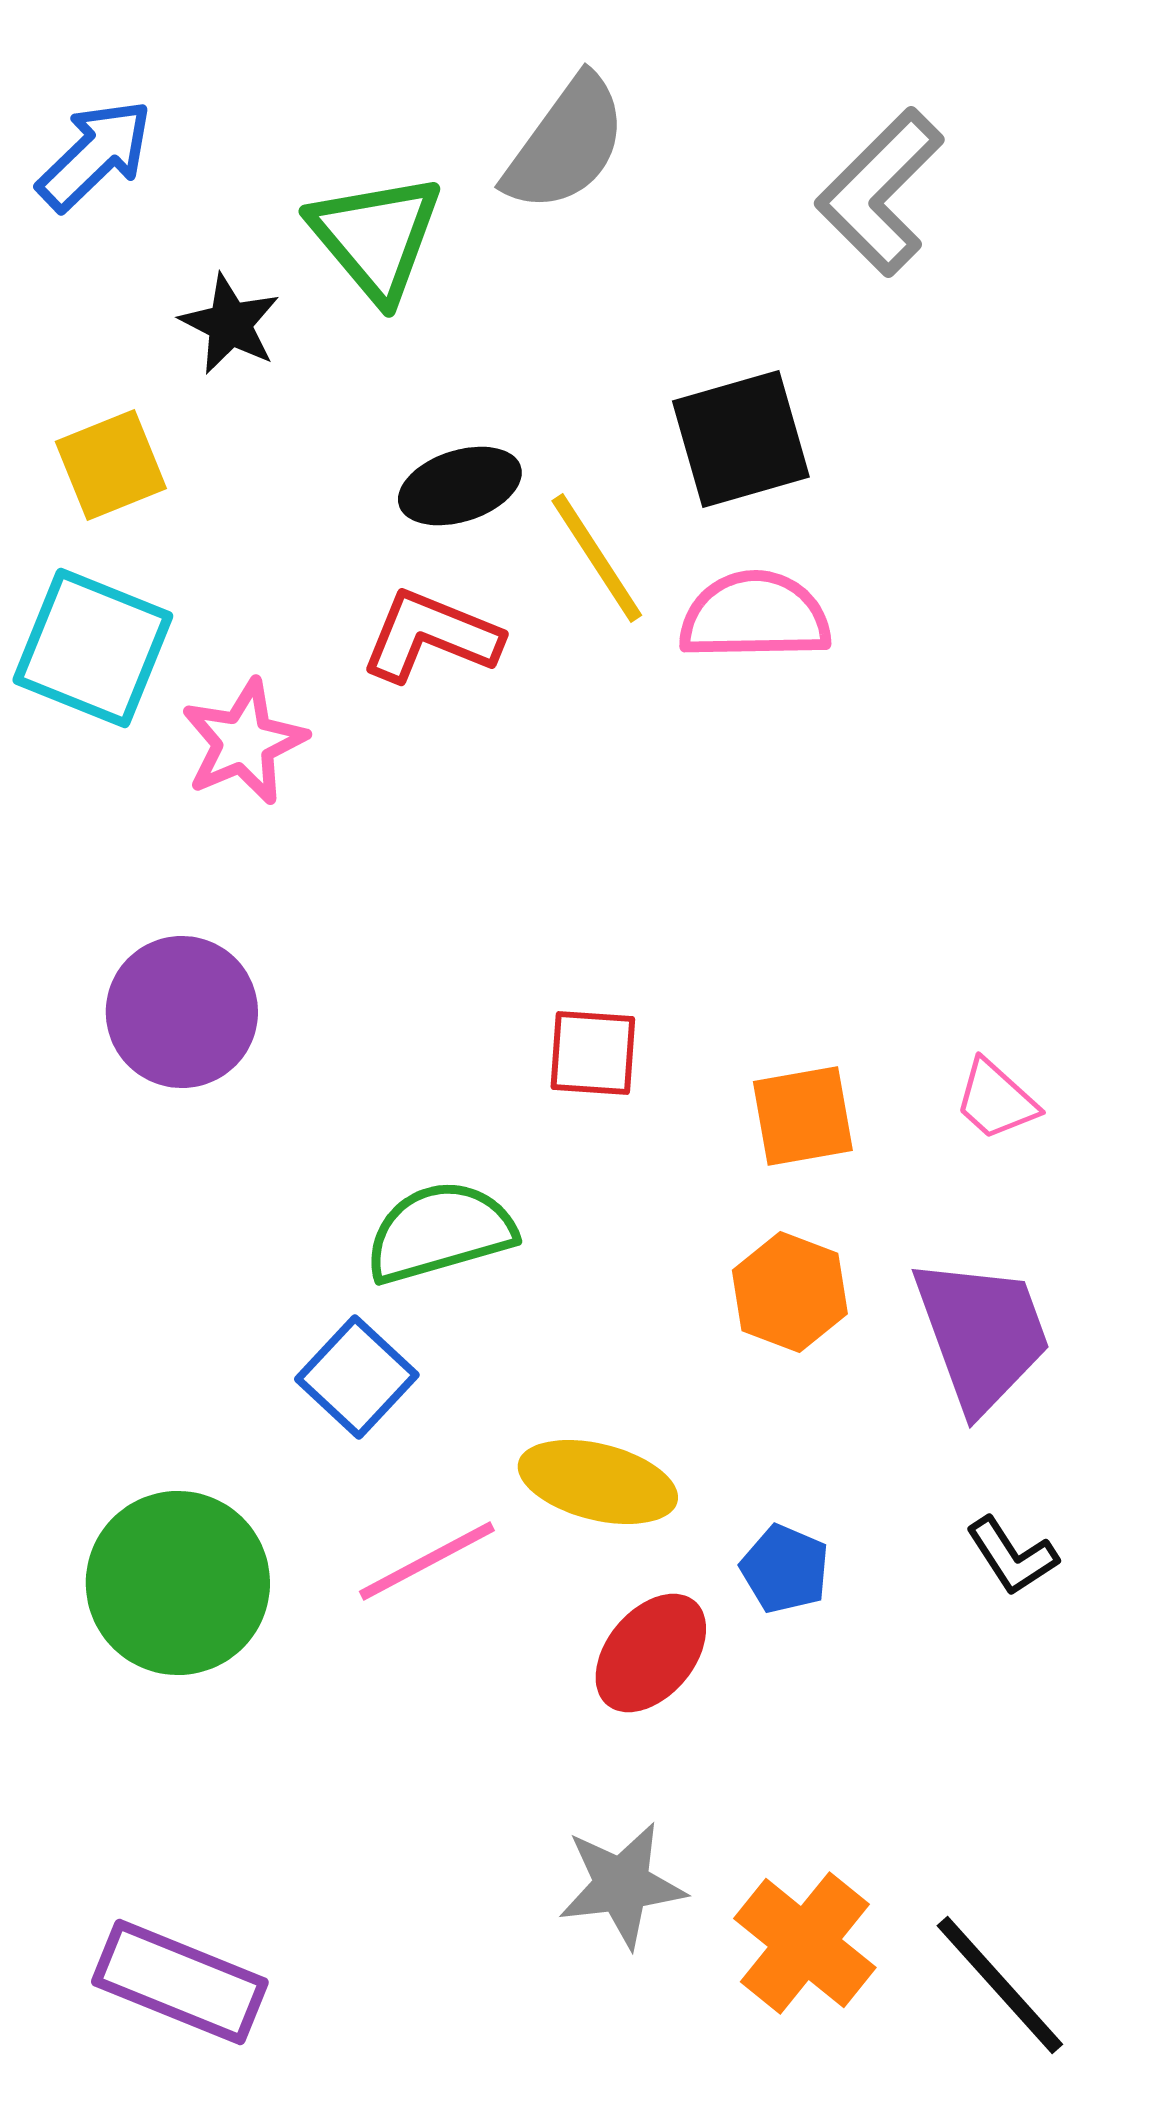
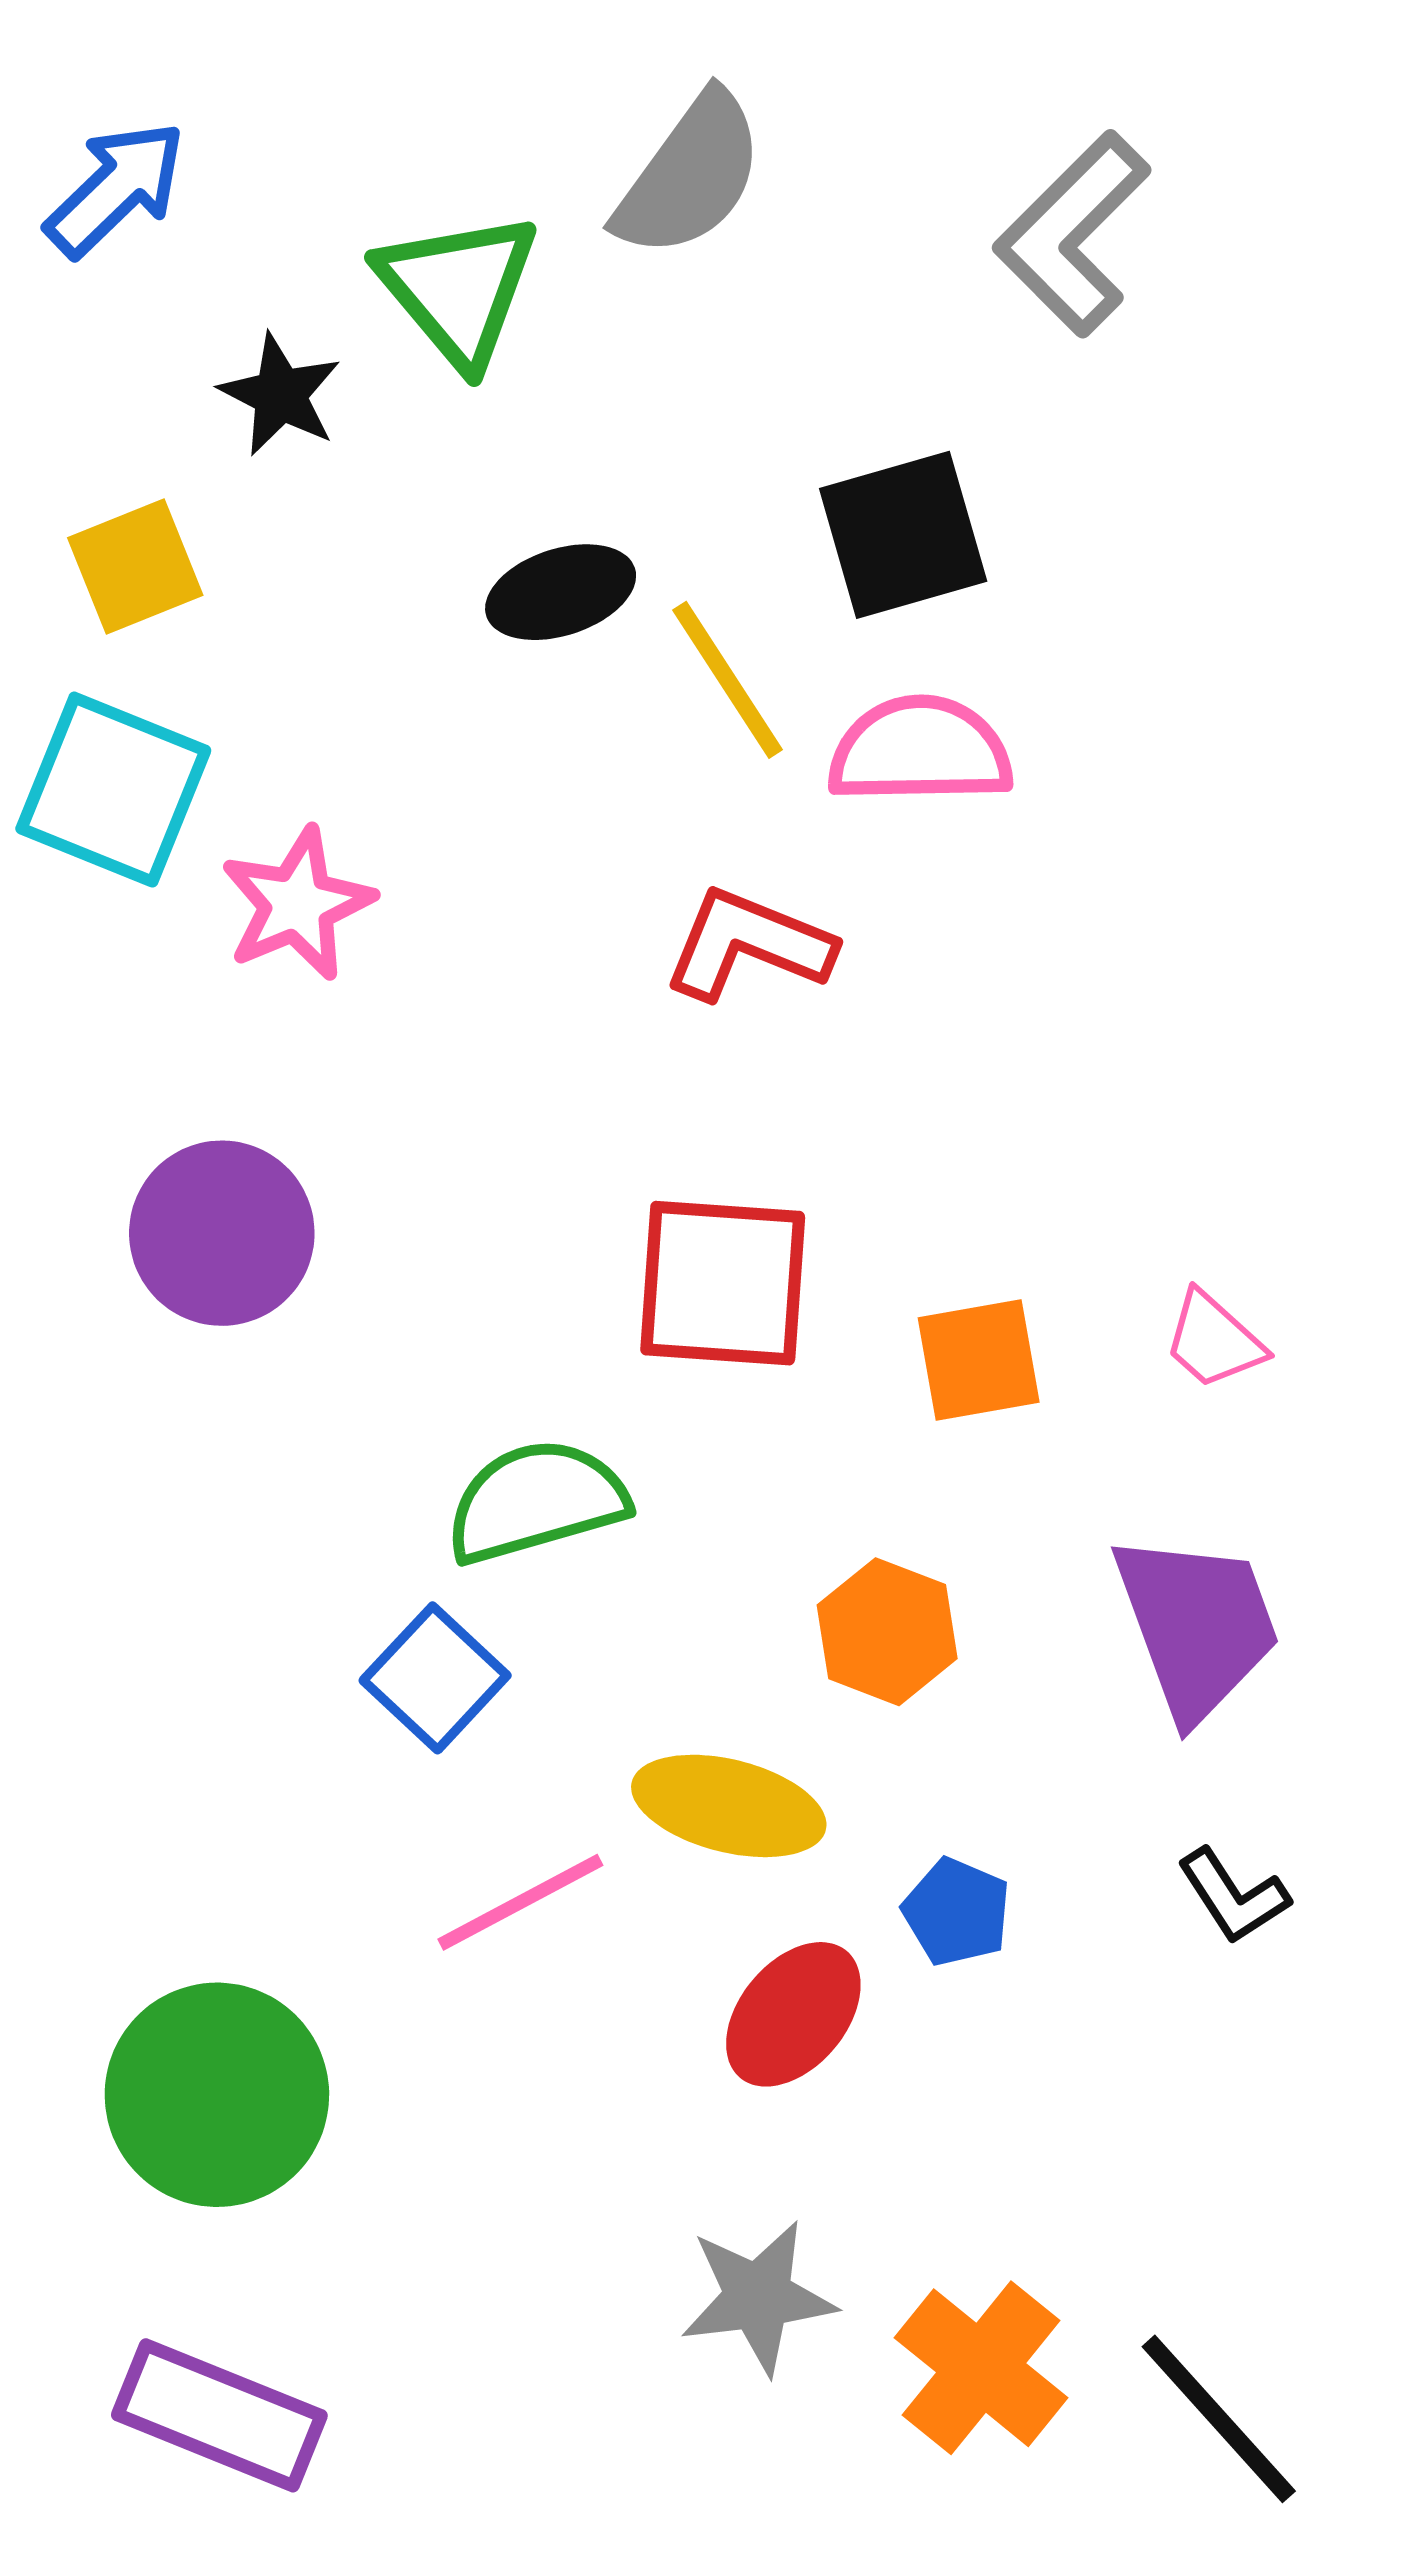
red L-shape: (431, 636) -> (748, 944), moved
red square: (593, 1053) -> (723, 1283), size x1.6
orange hexagon: (790, 1292) -> (887, 1632), moved
green circle: (178, 1583) -> (217, 2095), moved

